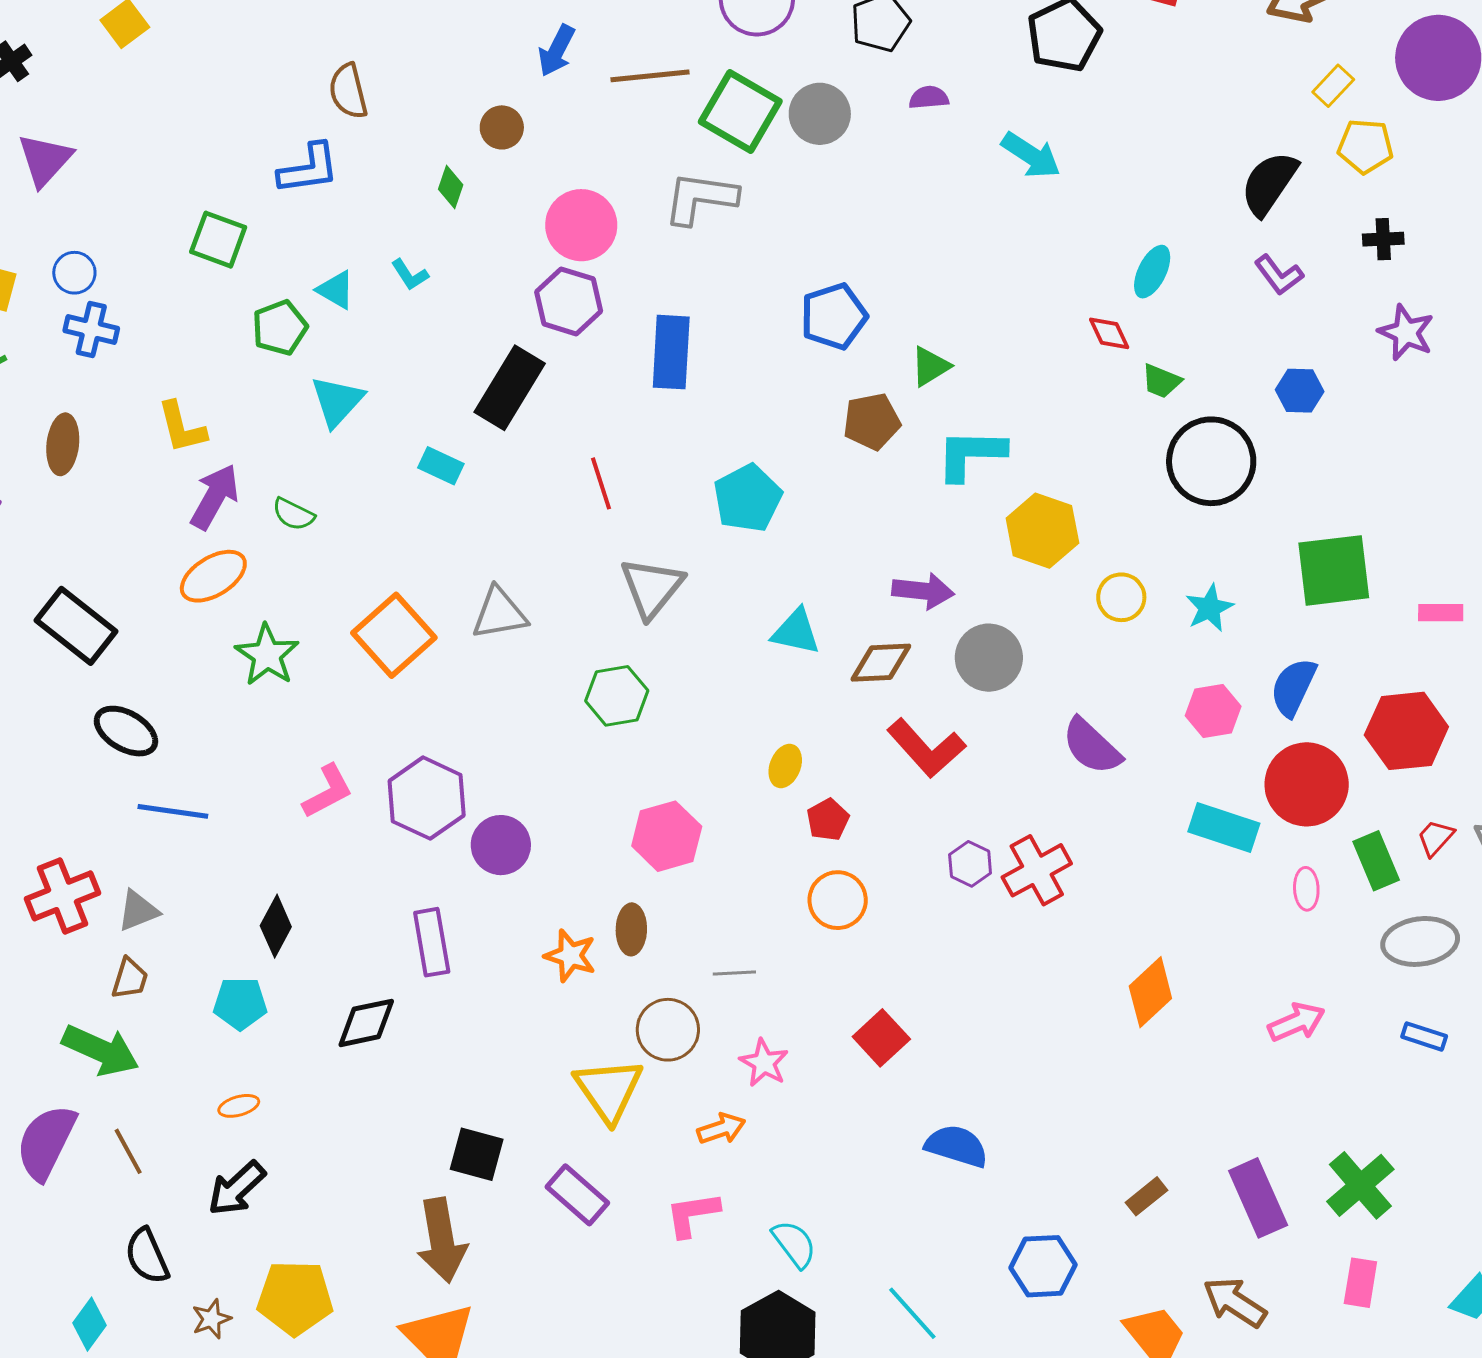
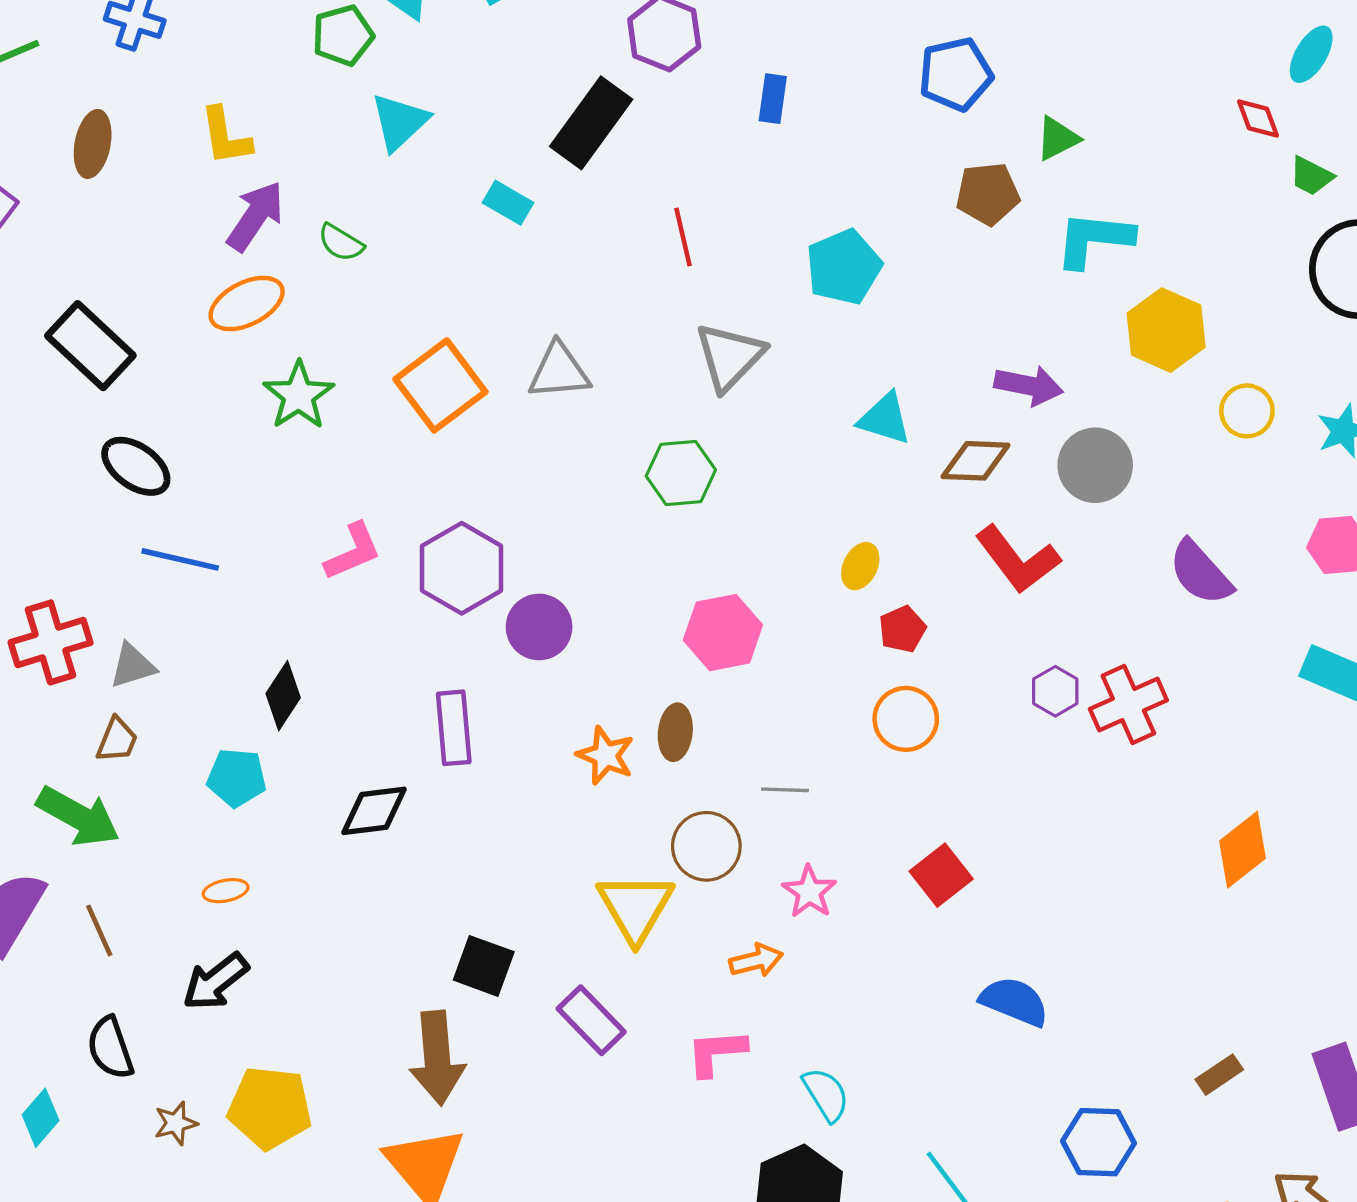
blue rectangle: (671, 352) -> (773, 99), size x0.6

